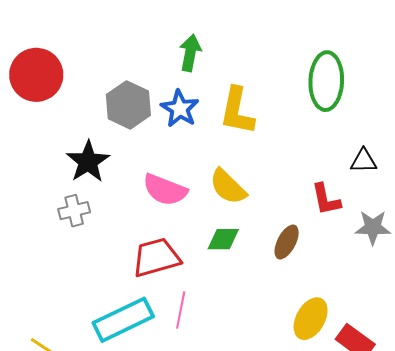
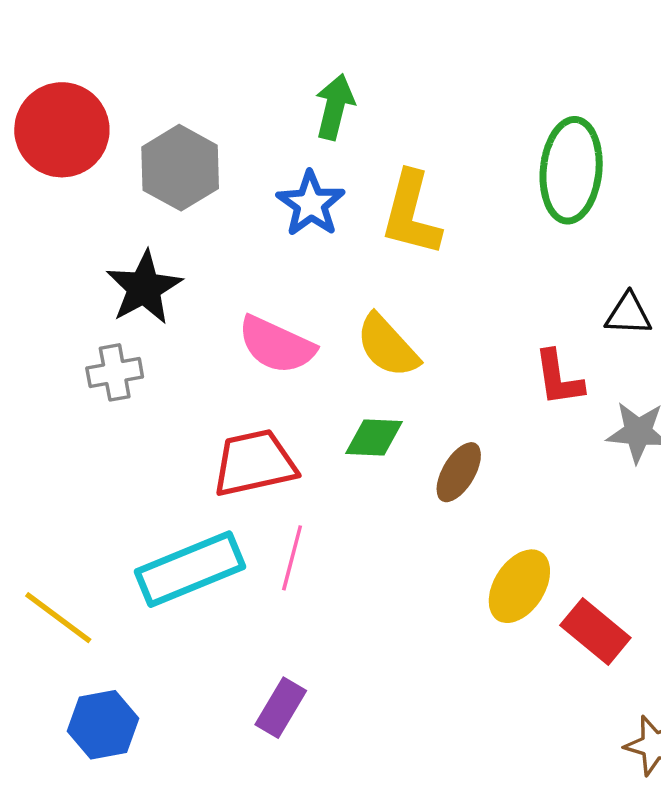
gray hexagon: (128, 105) -> (180, 168), moved
brown ellipse: (287, 242) -> (459, 472), moved

